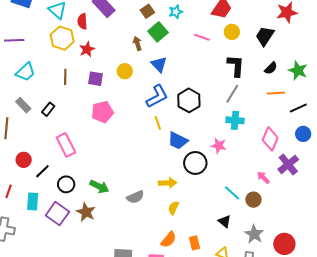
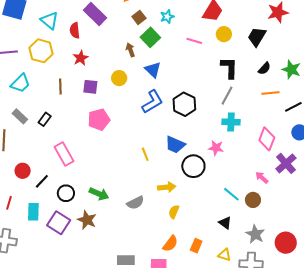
yellow hexagon: (62, 38) -> (41, 51), moved
yellow line: (158, 123) -> (145, 154), moved
orange rectangle: (194, 243) -> (196, 246), turned 40

